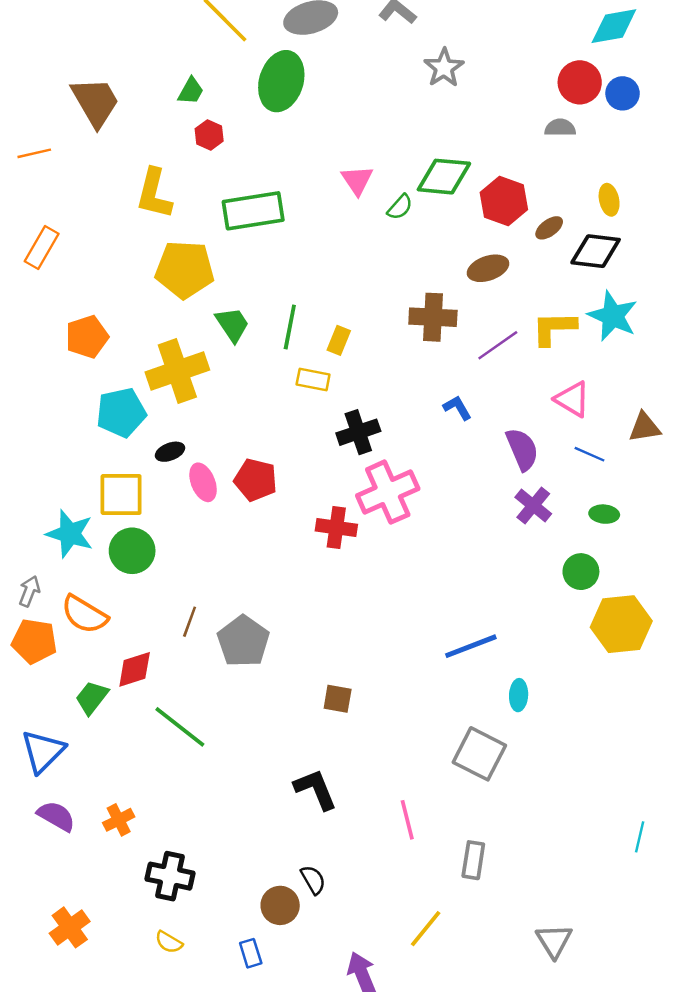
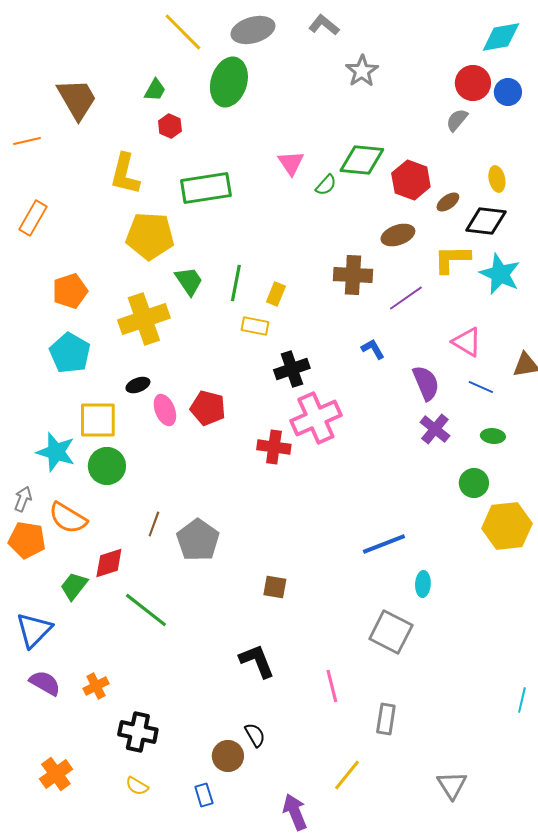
gray semicircle: (560, 128) -> (457, 120), turned -50
yellow L-shape: (554, 328) -> (452, 259), moved
cyan pentagon: (121, 413) -> (70, 353), moved, turned -30

